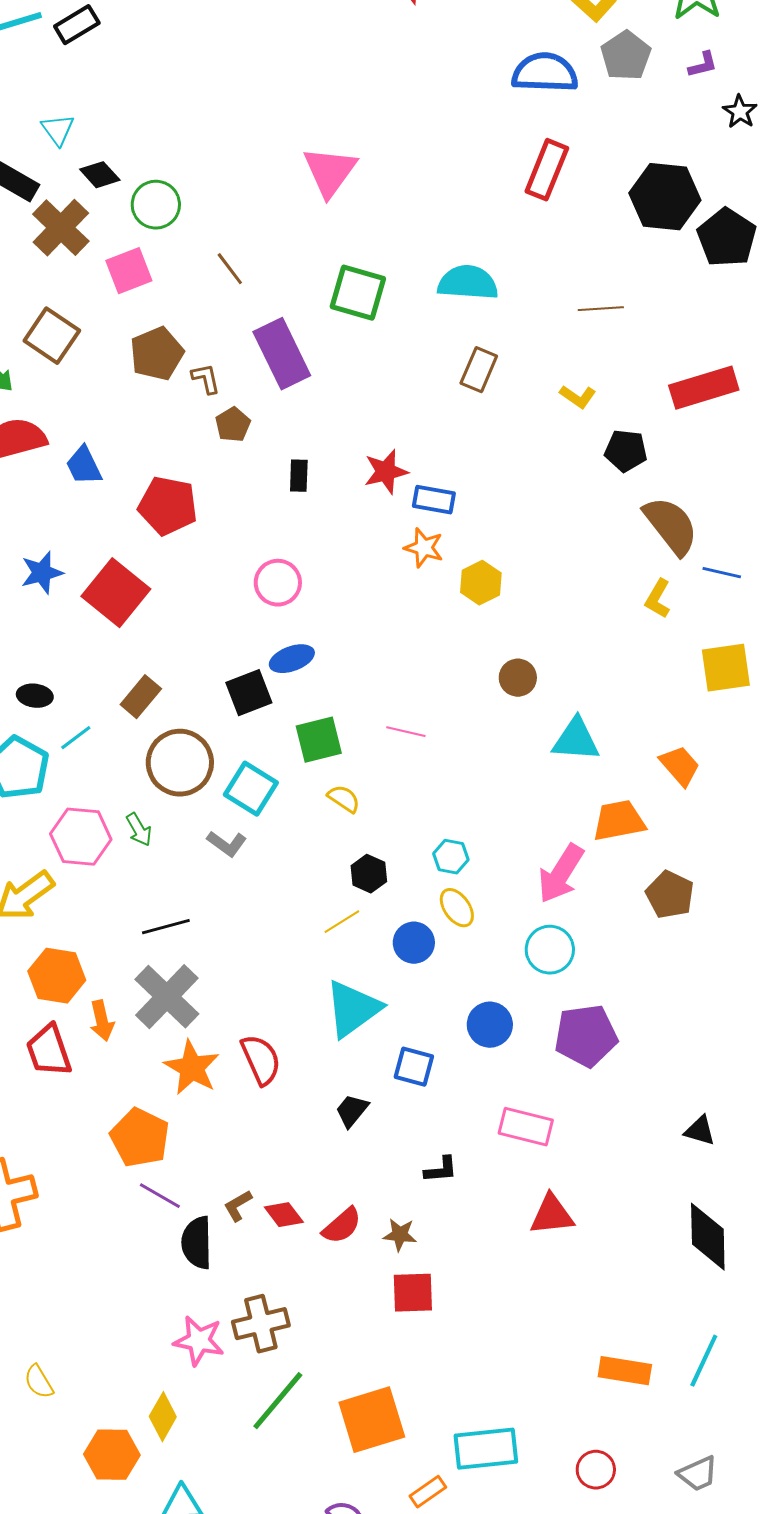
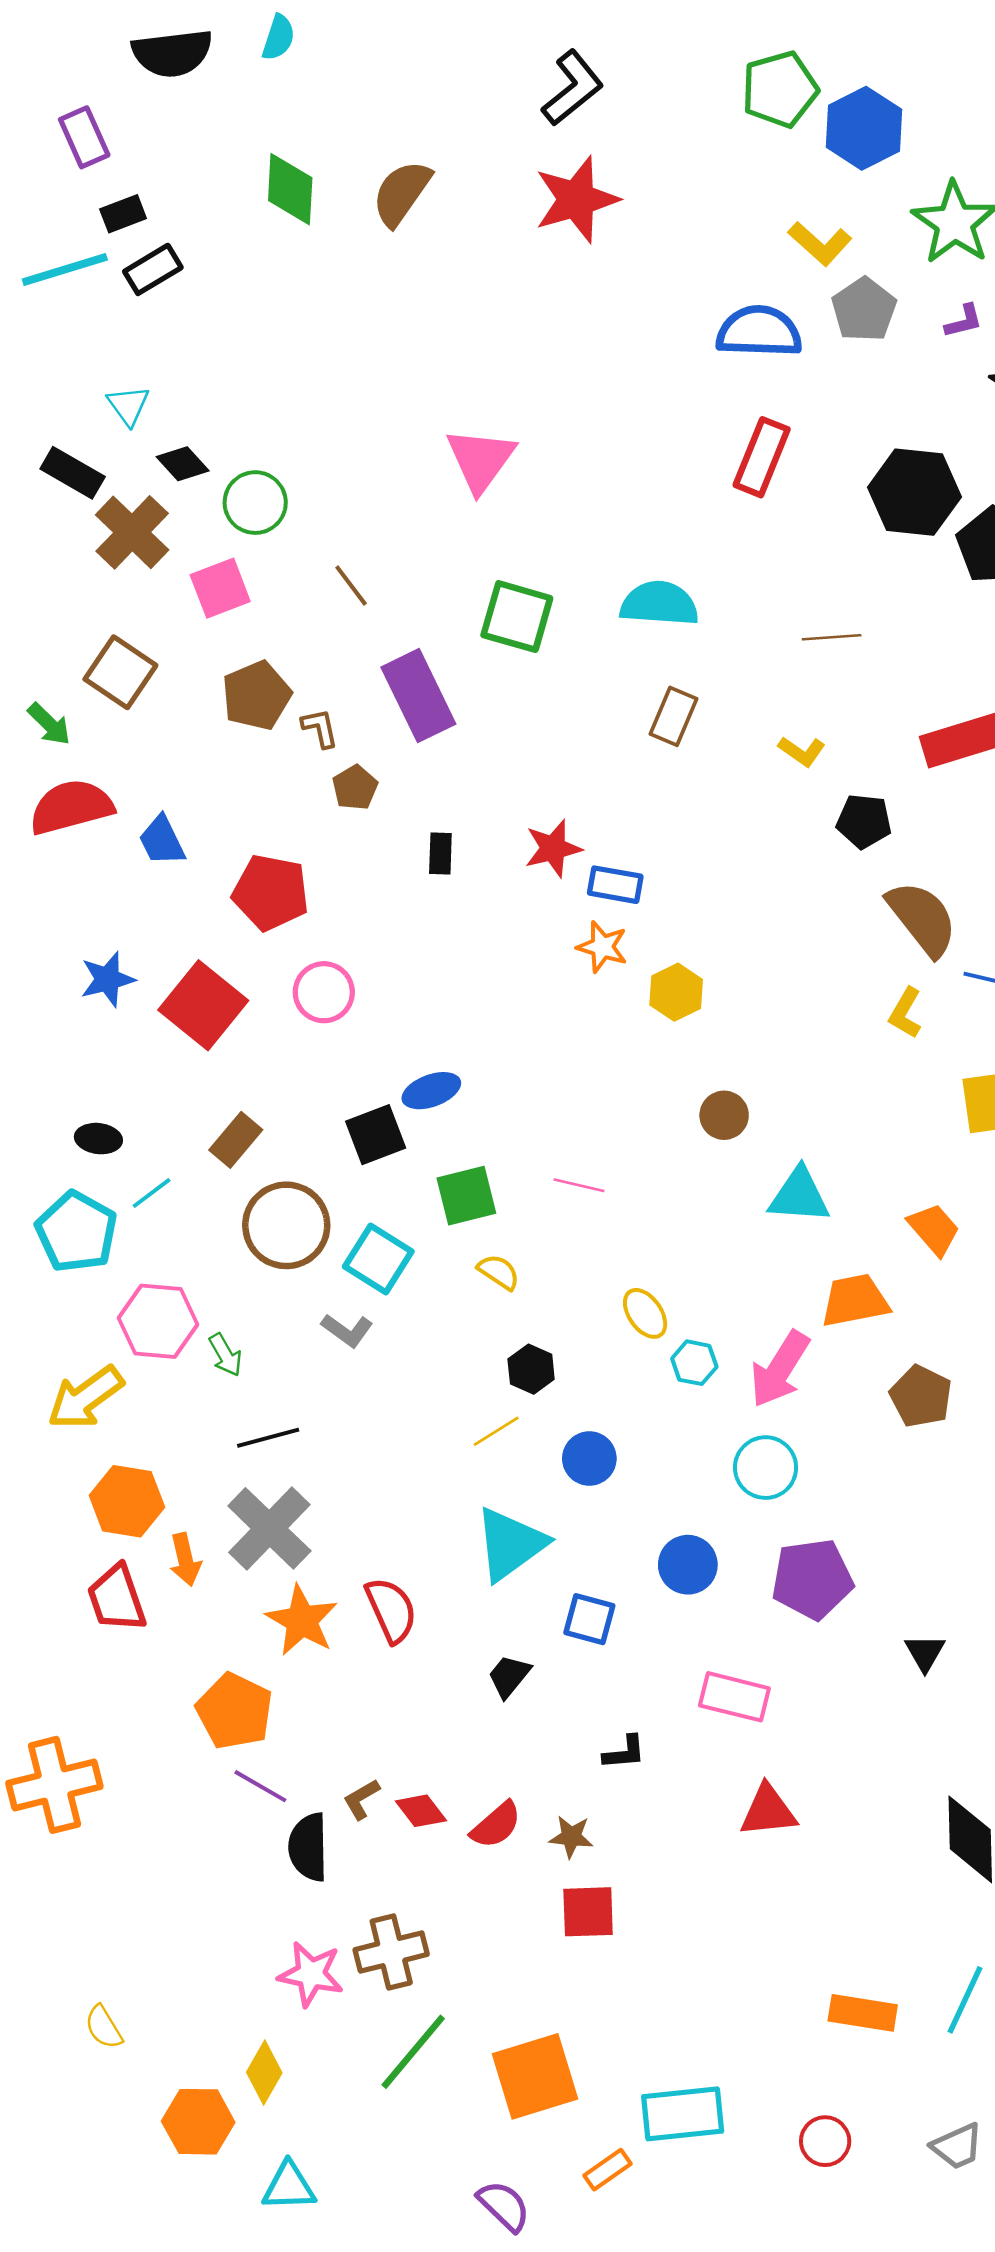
pink circle: (278, 583) -> (324, 992), moved
green arrow: (139, 830) -> (225, 1355), moved
cyan hexagon: (451, 857) -> (694, 1363), moved
yellow ellipse: (457, 908) -> (645, 1313), moved
black triangle: (700, 1131) -> (925, 1653), moved, turned 44

